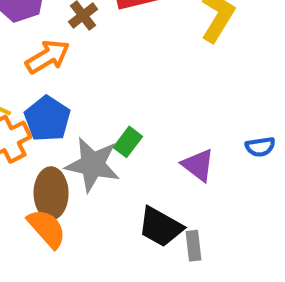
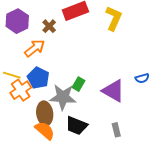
purple triangle: (198, 165) -> (113, 91), size x1.4
black trapezoid: (161, 227) -> (76, 126), moved

